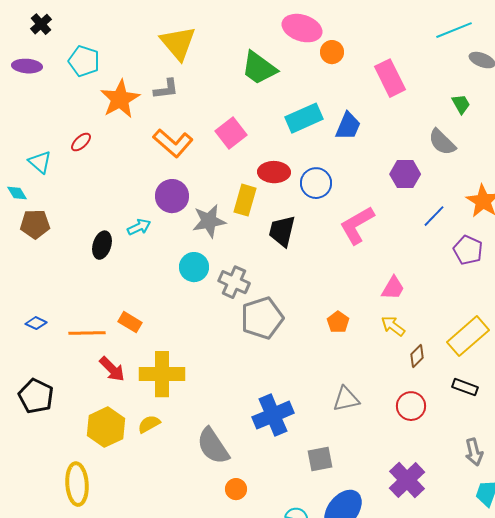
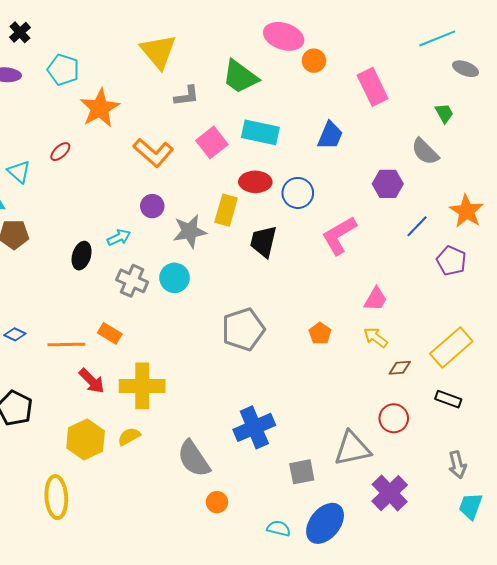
gray L-shape: (166, 89) -> (187, 96), moved
cyan rectangle: (304, 118) -> (260, 132), moved, turned 36
purple circle: (172, 196) -> (152, 206), size x0.7
gray cross: (234, 282) -> (132, 281), moved
brown diamond: (417, 356) -> (400, 368), turned 40
gray triangle: (346, 399) -> (352, 449), moved, size x1.4

